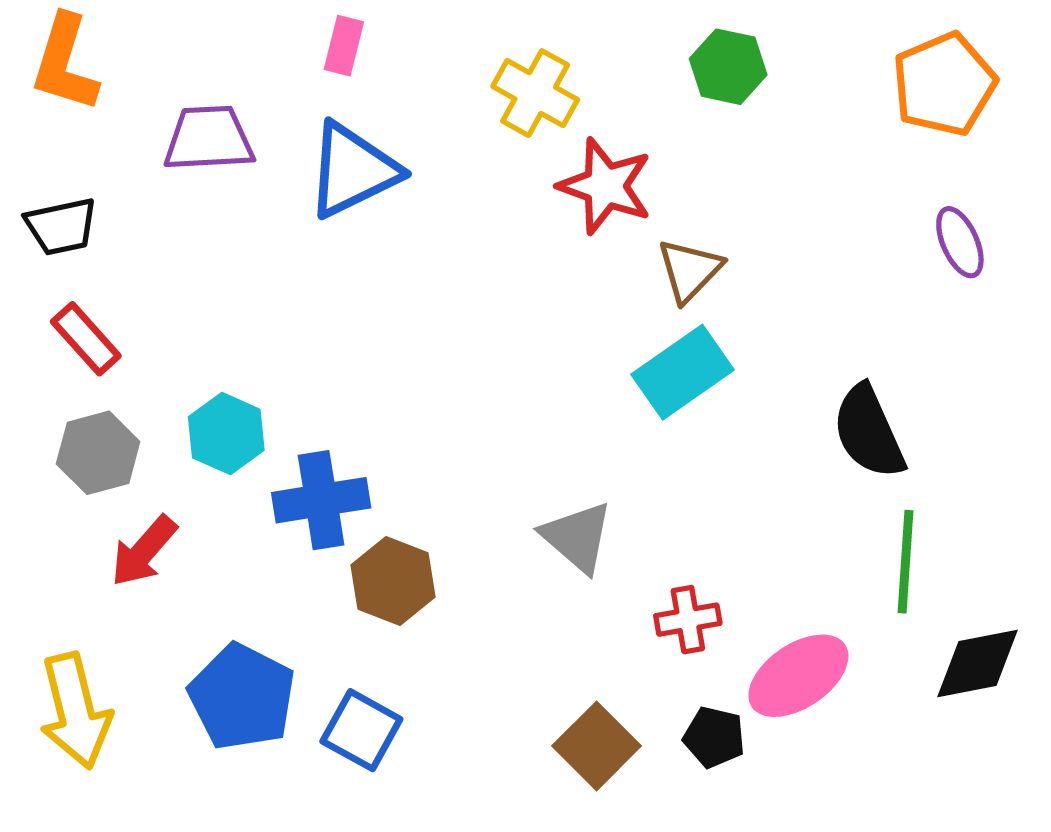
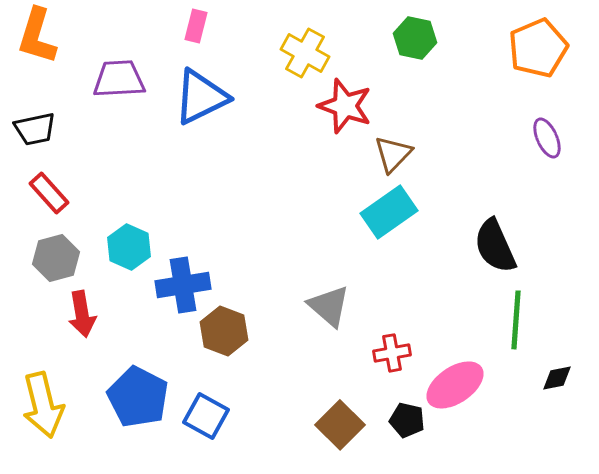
red arrow: (144, 551) -> (82, 314), turned -51
black diamond: (977, 663) -> (557, 378), size x0.6

